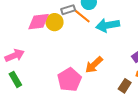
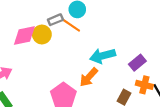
cyan arrow: (108, 25) -> (103, 56), moved

